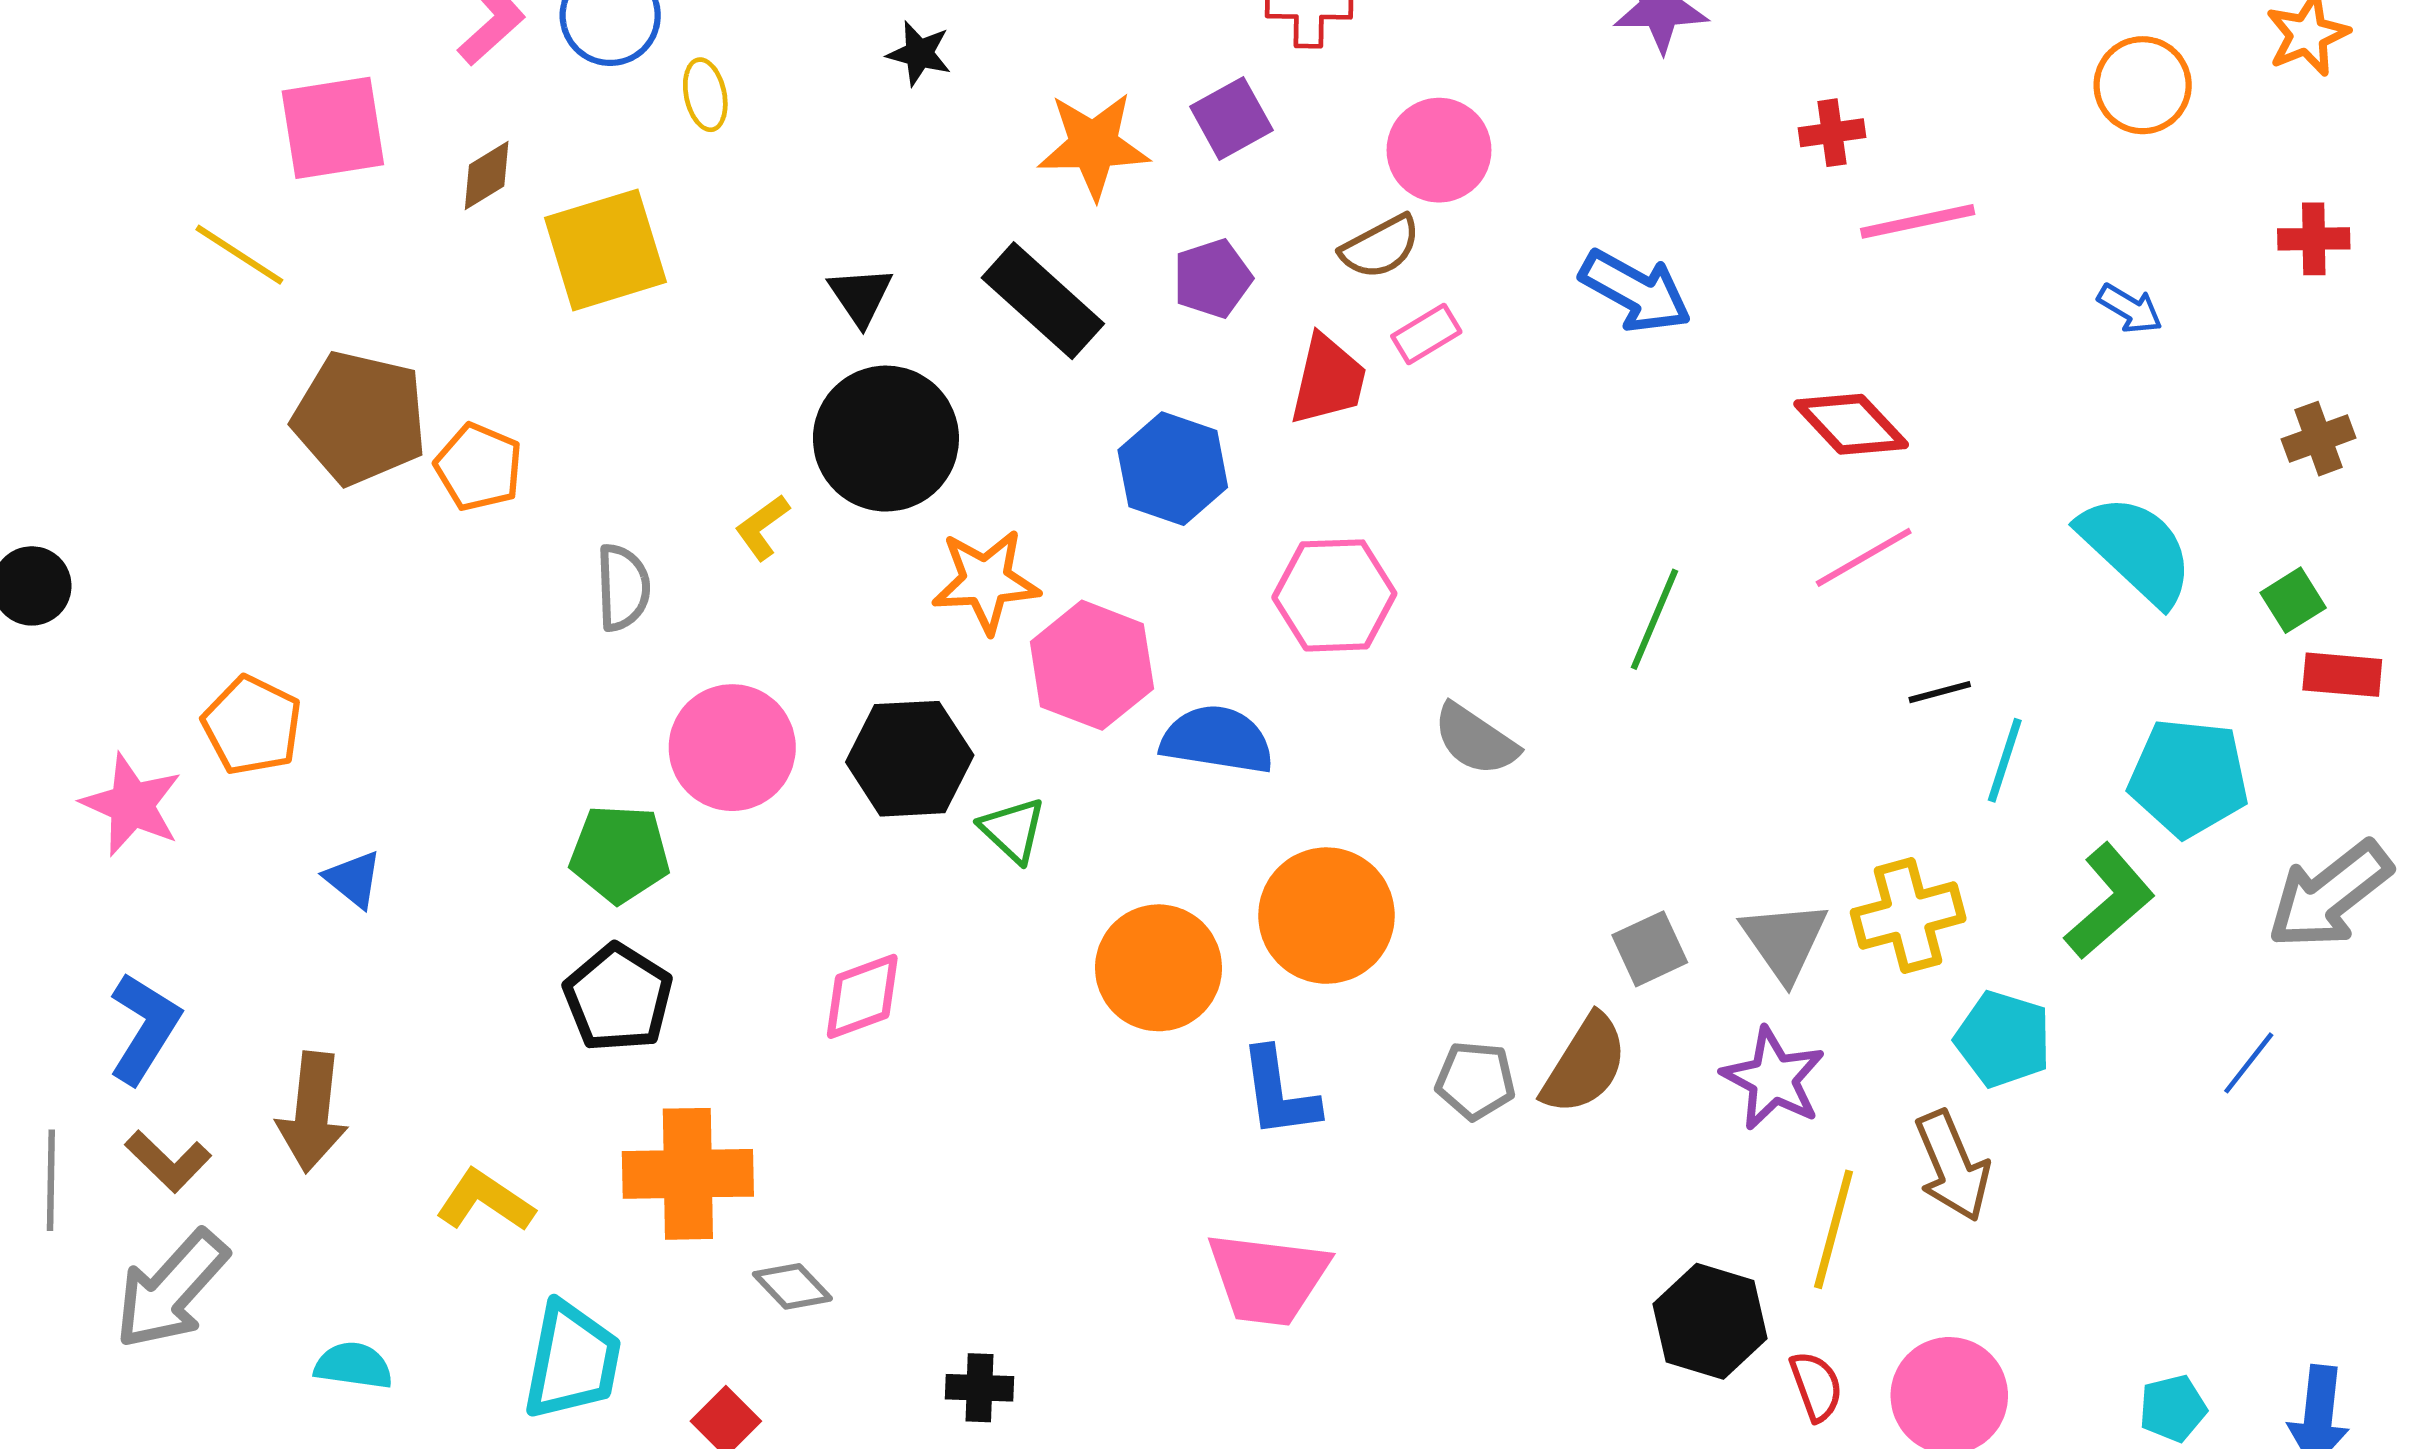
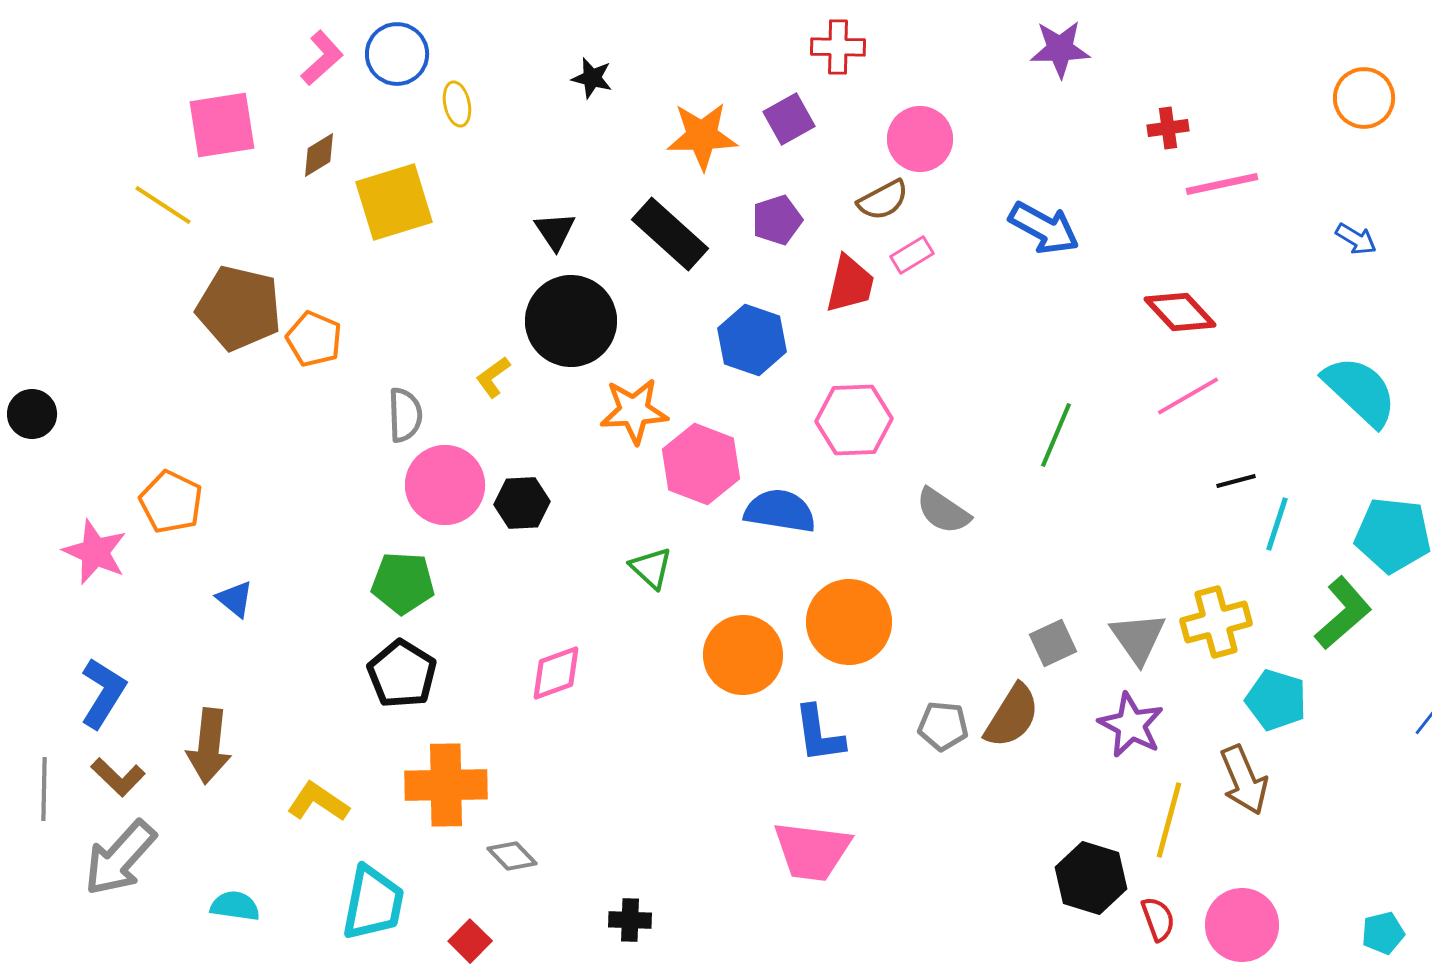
pink circle: (732, 748) -> (445, 485), moved
black hexagon: (910, 759) -> (522, 503), moved, size x0.7

